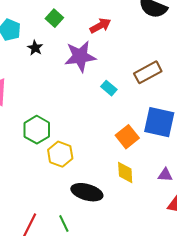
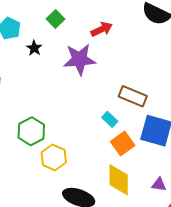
brown rectangle: (148, 72) -> (133, 96), moved, turned 48
cyan rectangle: (109, 88) -> (110, 119), moved
yellow diamond: (125, 173) -> (119, 180), size x1.4

